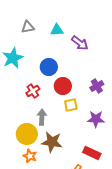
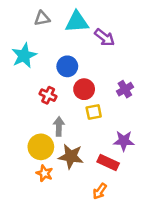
cyan triangle: (57, 30) -> (77, 22), size x1.5
red cross: (33, 91) -> (48, 95), turned -32
purple star: (96, 119) -> (124, 141), moved
red rectangle: (92, 153) -> (108, 162), moved

